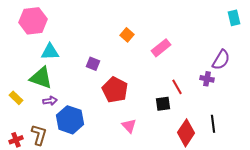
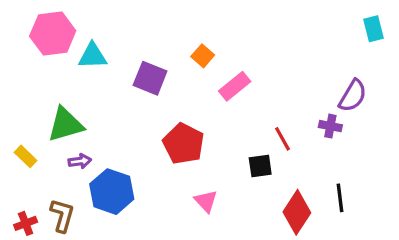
pink rectangle: (161, 48) -> (235, 86), moved
cyan triangle: (50, 52) -> (93, 56), moved
purple square: (93, 64) -> (150, 78), moved, size x1.5
green triangle: (41, 78) -> (65, 124), turned -35

